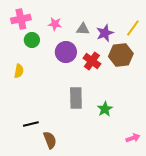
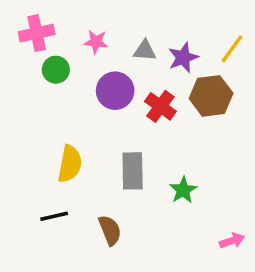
yellow semicircle: (19, 71) -> (70, 164), moved, size x1.5
brown semicircle: (50, 140) -> (110, 230), moved

